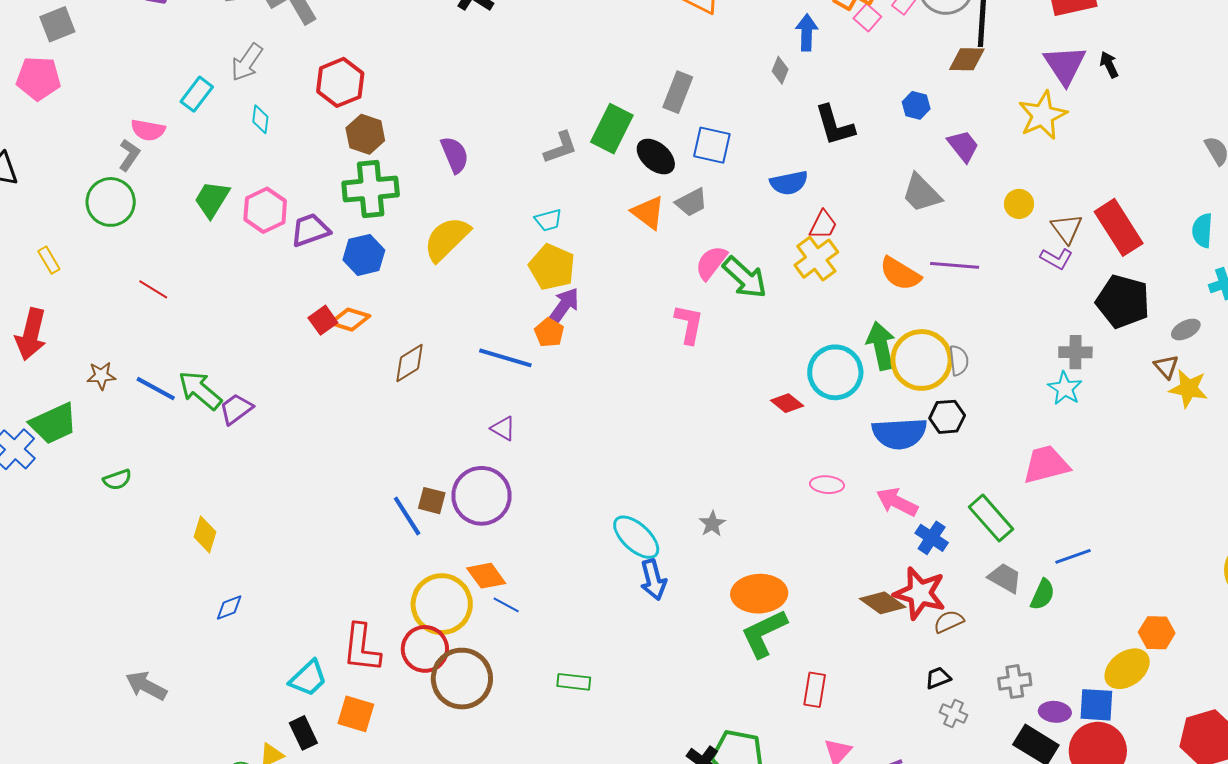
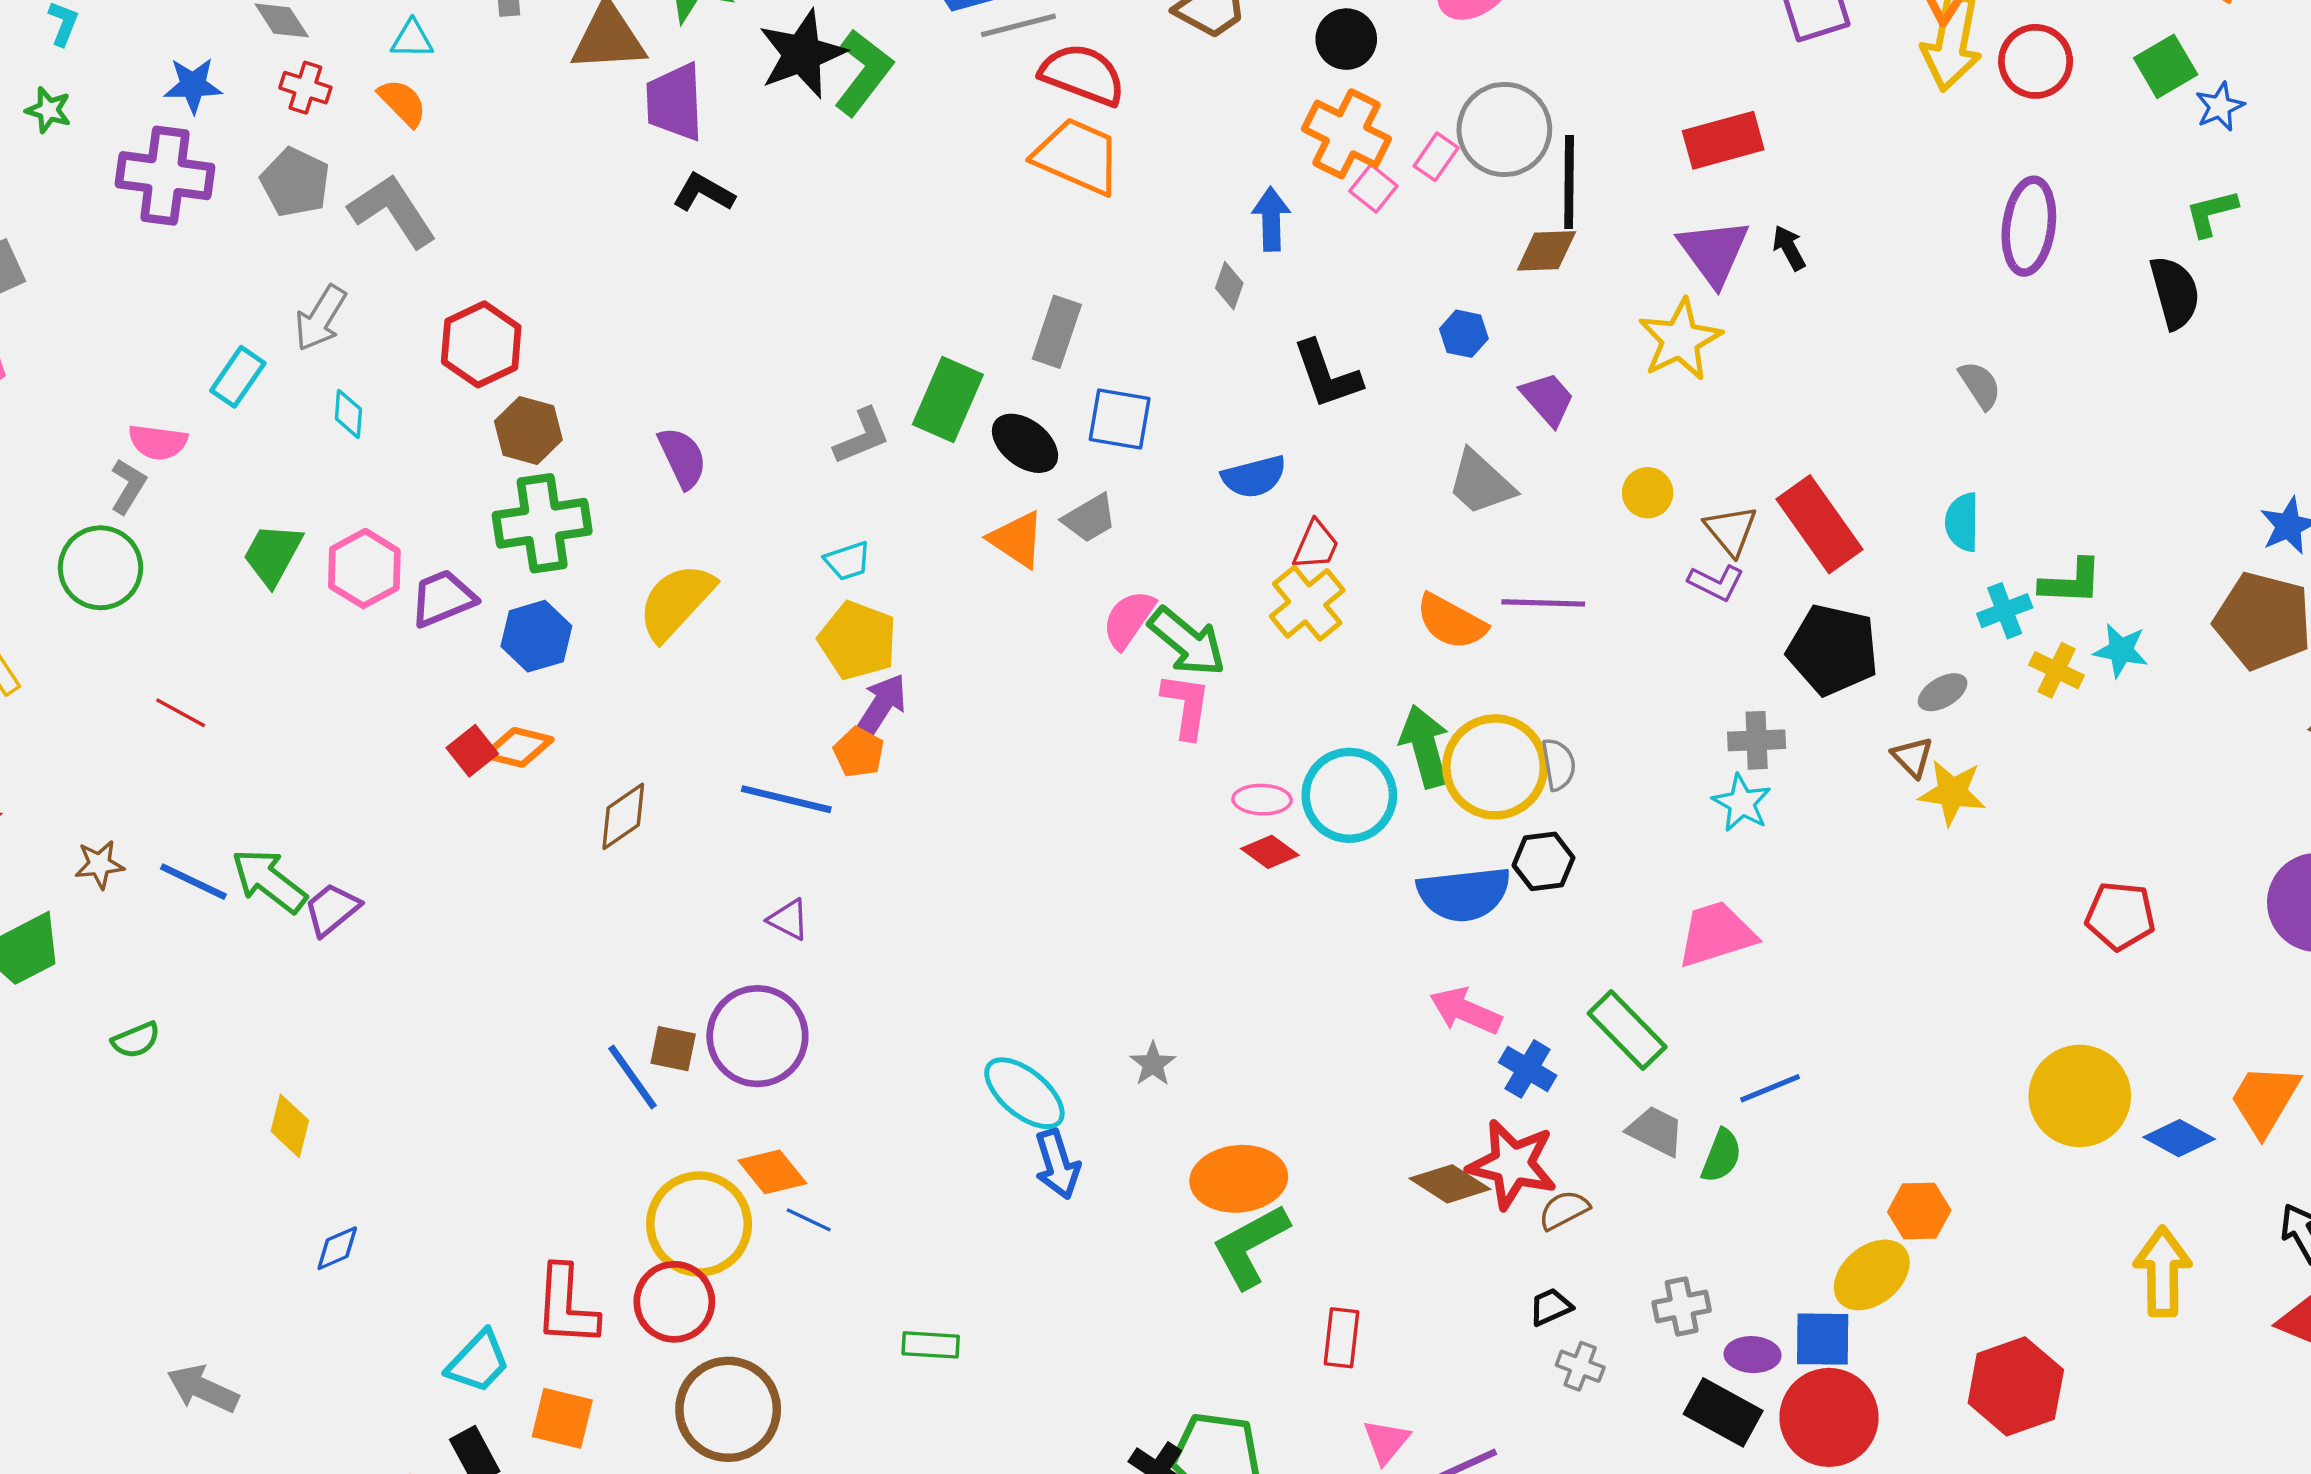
pink L-shape: (689, 324) -> (1186, 706), moved
pink ellipse: (827, 485) -> (1262, 800), moved
brown circle: (462, 679) -> (728, 1409), moved

